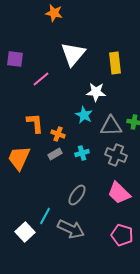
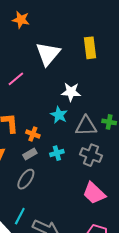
orange star: (54, 13) -> (21, 20), moved
yellow rectangle: (115, 63) -> (90, 48), moved
gray ellipse: (77, 195) -> (26, 179), moved

